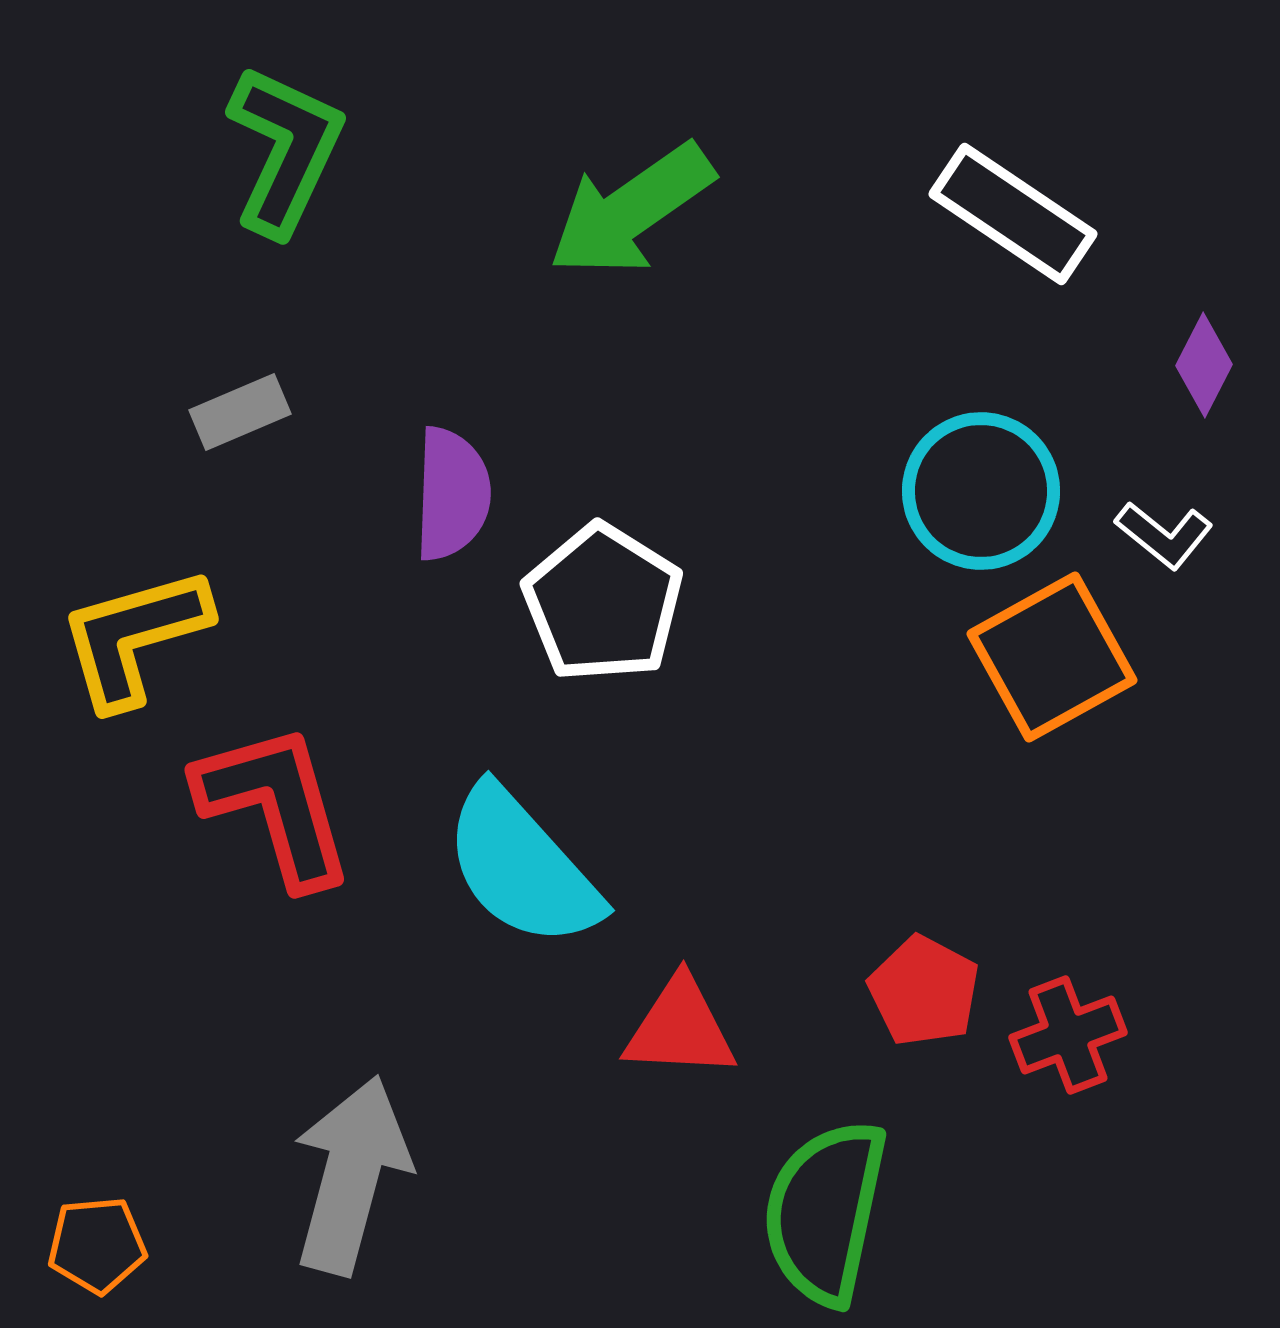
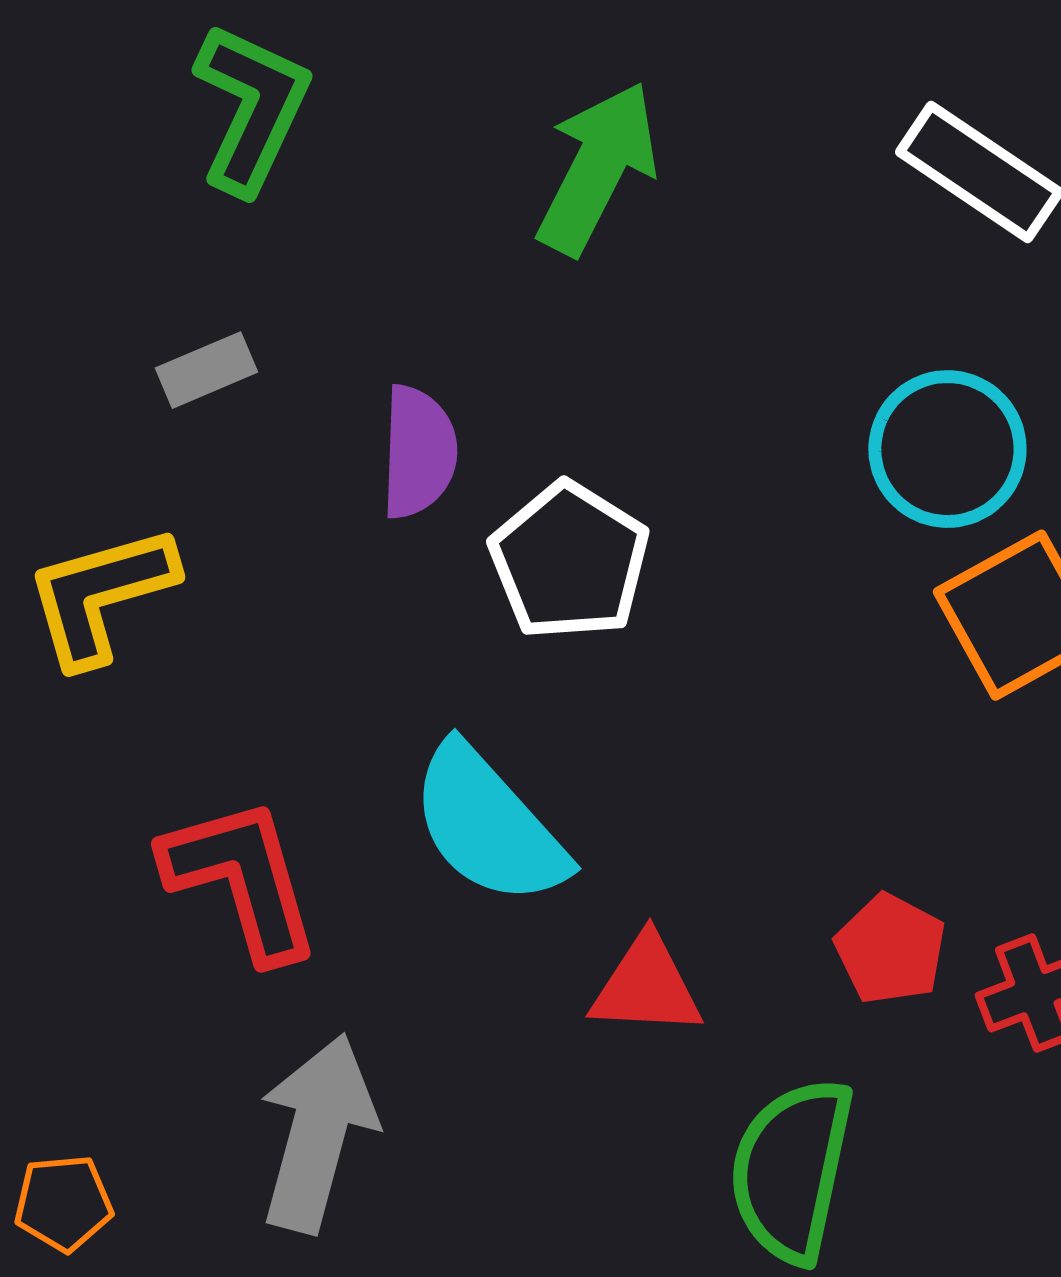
green arrow: (631, 210) -> (597, 168), turned 152
red L-shape: (275, 805) -> (241, 879), moved

